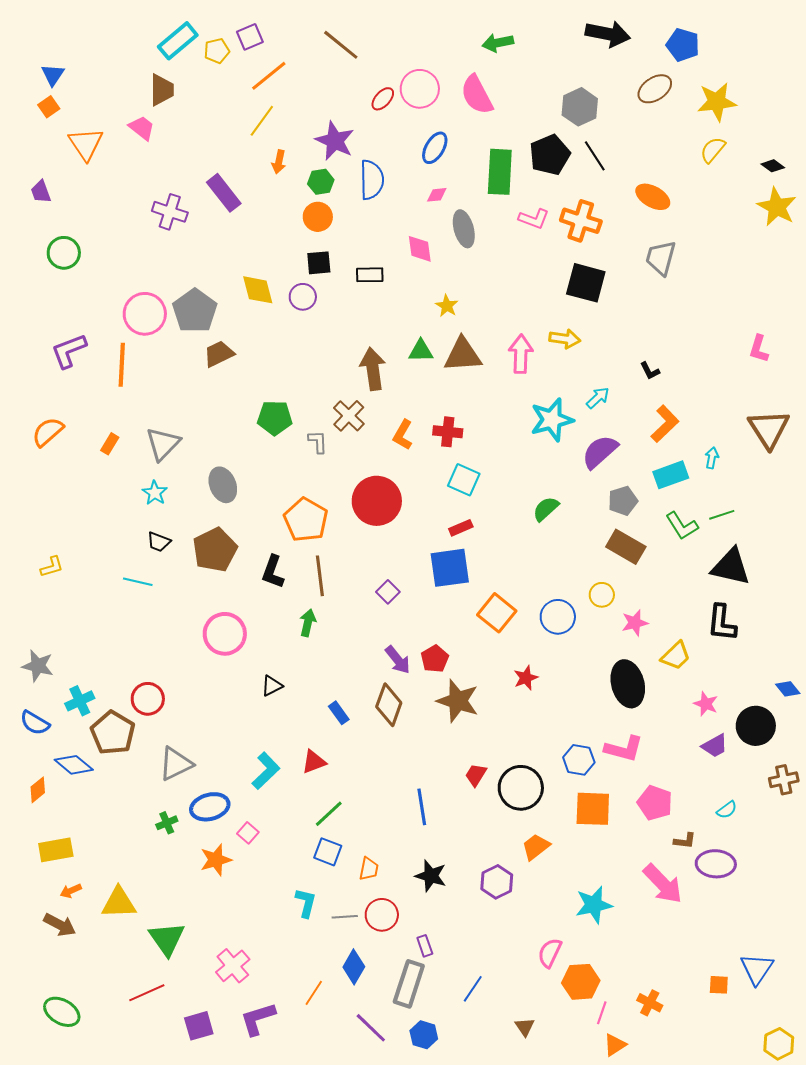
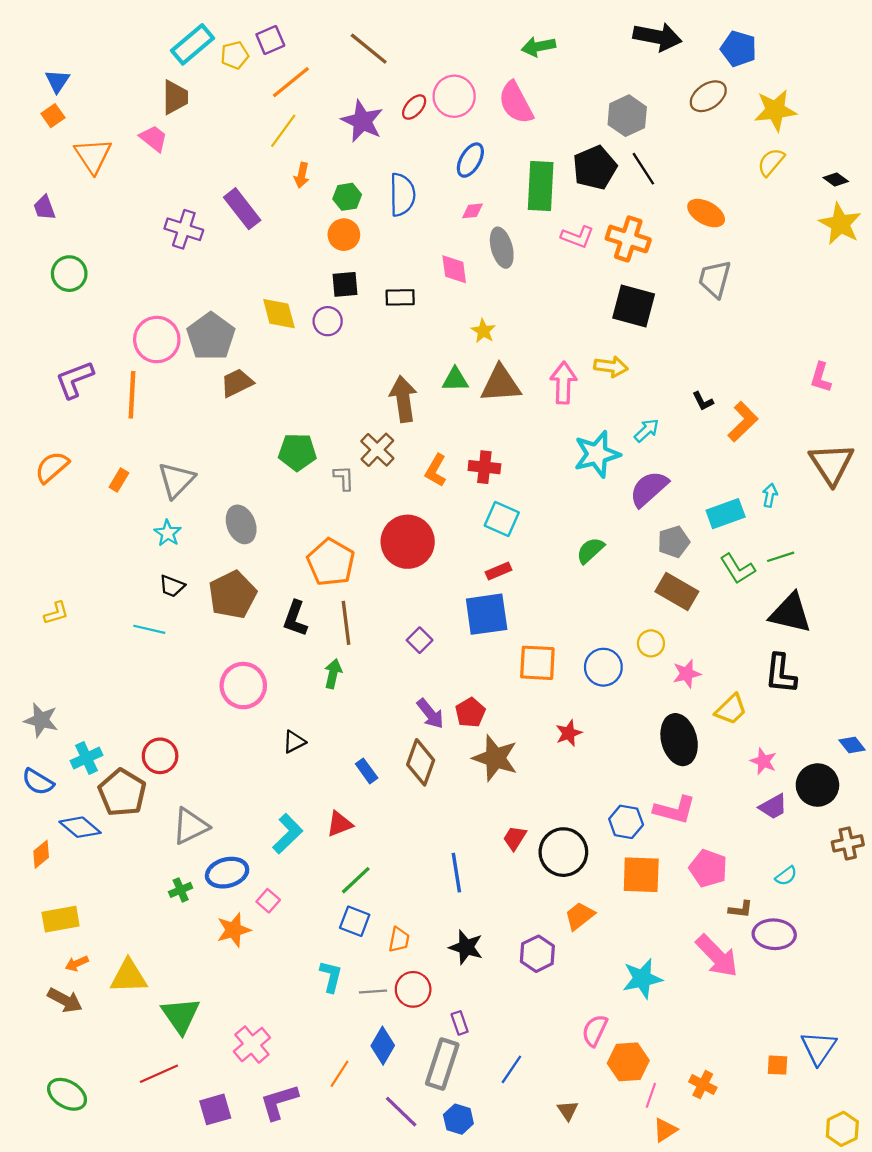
purple star: (335, 141) -> (362, 121), moved
orange L-shape: (665, 424) -> (743, 422), moved
orange square: (497, 613) -> (537, 663), turned -36

